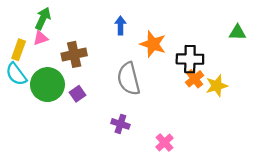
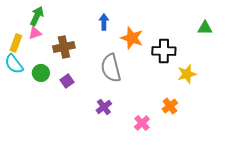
orange cross: (195, 79) -> (170, 106), moved
green circle: (47, 85) -> (41, 73), size x0.6
purple cross: (120, 124) -> (104, 107), turned 35

